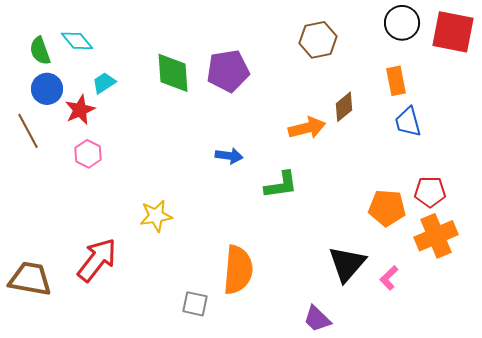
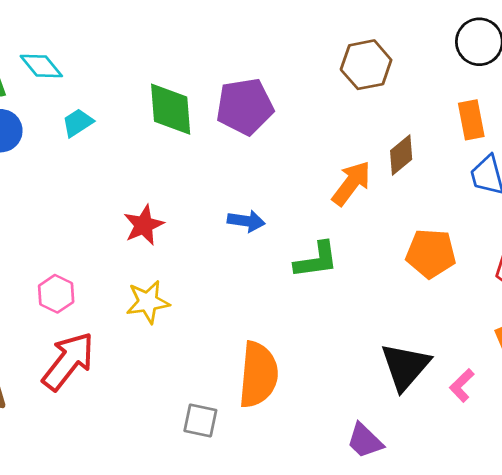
red star: (80, 110) -> (144, 225), moved
orange arrow: (307, 128) -> (351, 183), turned -39
pink hexagon: (88, 154) -> (56, 294), moved
orange pentagon: (387, 208) -> (431, 253), moved

